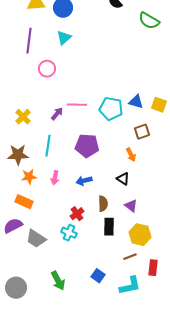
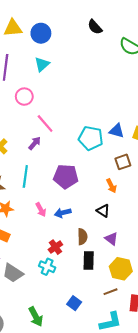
pink line: (77, 105) -> (45, 124), moved, turned 48
pink arrow: (55, 178) -> (41, 210), moved, turned -40
blue square: (98, 276) -> (74, 303), moved

